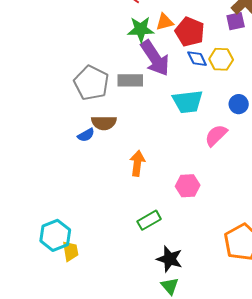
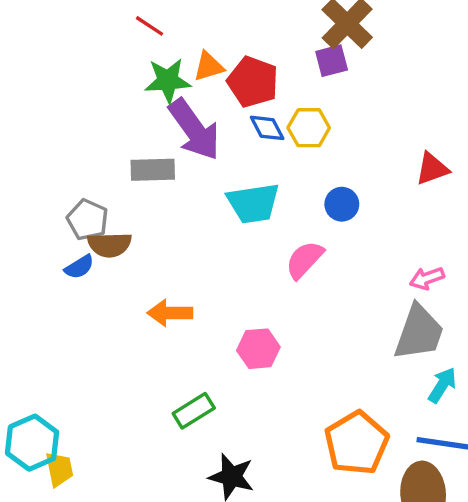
gray pentagon: (91, 83) -> (88, 220), moved, size x0.7
orange arrow: (137, 163) -> (170, 313), turned -95

